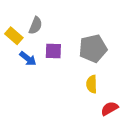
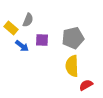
yellow semicircle: (92, 84) -> (72, 66), size x1.5

